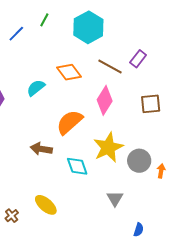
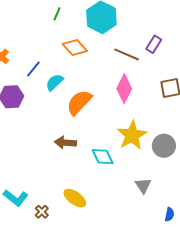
blue line: (16, 34) -> (33, 69), moved
orange diamond: (69, 72) -> (75, 48), moved
orange semicircle: (70, 122) -> (79, 102), moved

